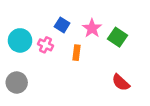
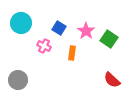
cyan circle: (20, 40) -> (21, 23), moved

